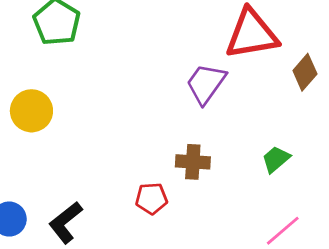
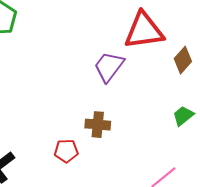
green trapezoid: (276, 159) -> (183, 116), moved

